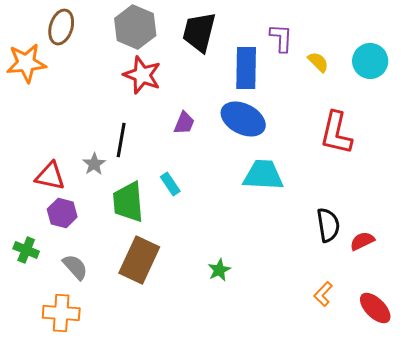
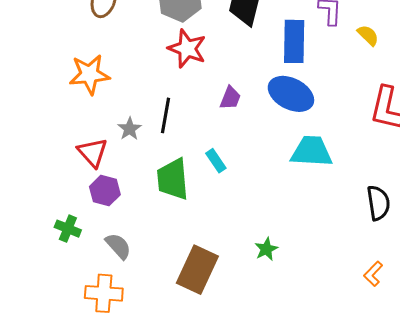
orange star: (26, 63) -> (89, 74), moved
gray star: (94, 164) -> (130, 129), moved
red triangle: (50, 176) -> (93, 152), turned 36
brown rectangle: (139, 260) -> (197, 270), moved

